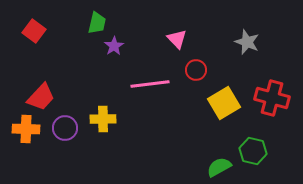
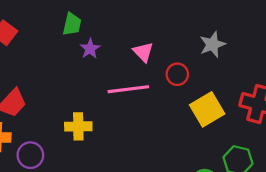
pink triangle: (177, 39) -> (143, 52), moved
gray star: (247, 42) -> (212, 44), moved, turned 30
purple circle: (65, 128) -> (30, 155), moved

